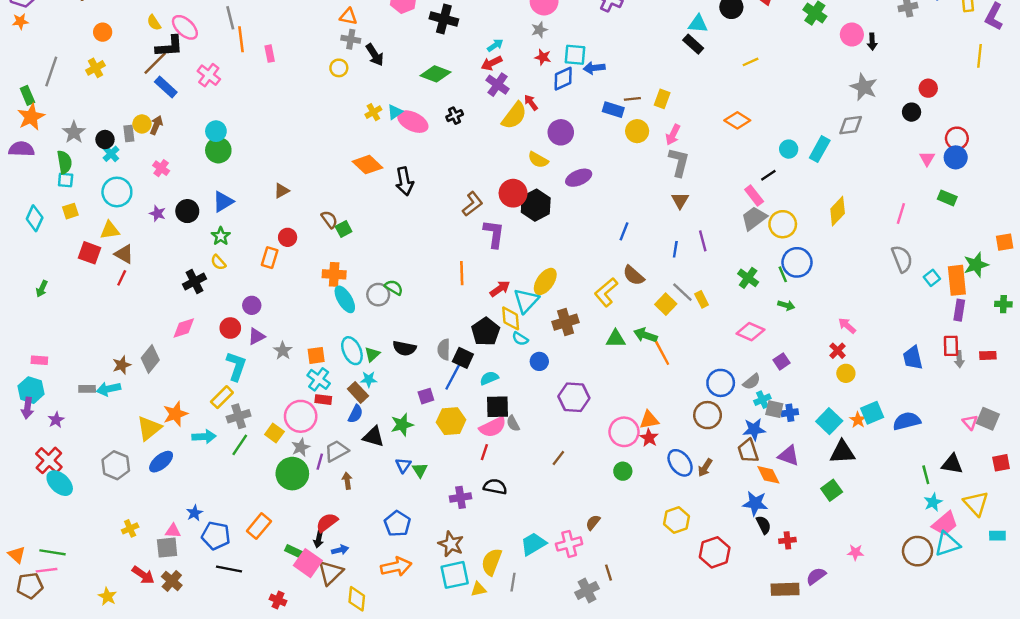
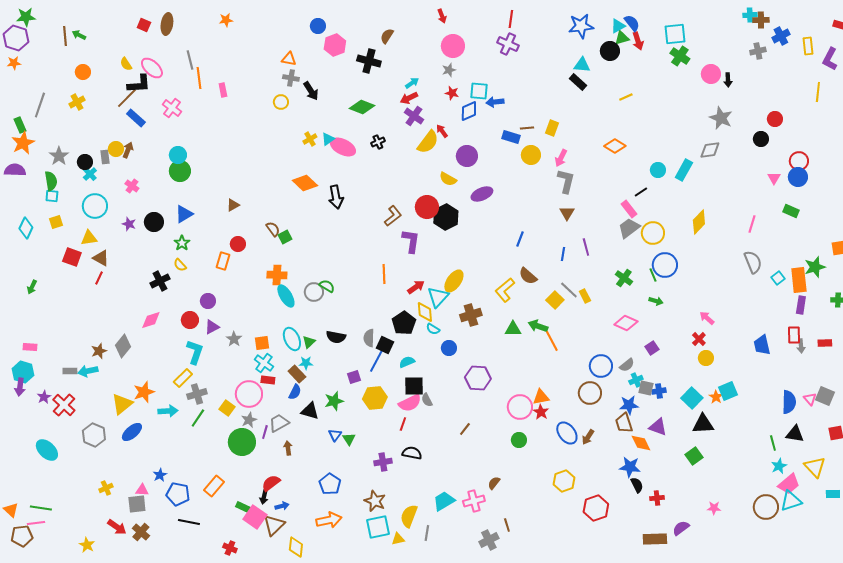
blue semicircle: (907, 421) -> (789, 402), moved, turned 105
red cross: (49, 460) -> (64, 405), moved

